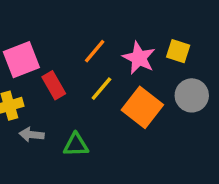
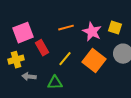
orange line: (95, 51) -> (66, 28), turned 35
yellow line: (101, 89) -> (65, 59), moved

